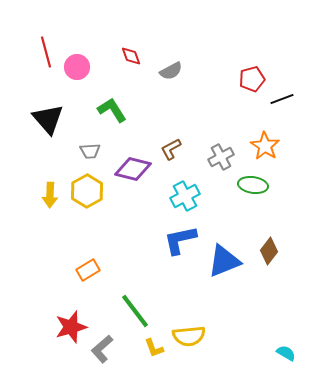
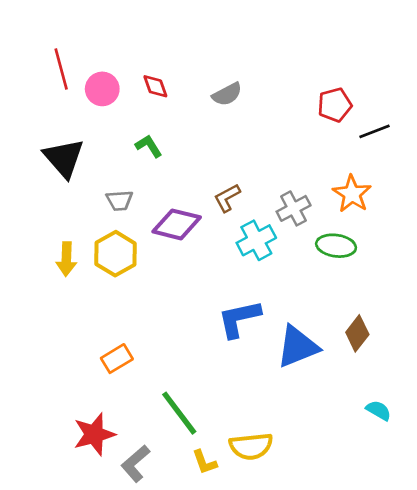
red diamond: (131, 56) -> (155, 86), moved
green L-shape: (112, 110) -> (149, 146), size x0.7
cyan cross: (185, 196) -> (256, 240), moved
cyan semicircle: (286, 353) -> (379, 410), moved

